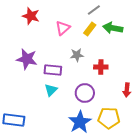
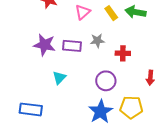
yellow rectangle: (90, 29) -> (111, 13), turned -72
purple rectangle: (53, 70) -> (72, 46), moved
cyan triangle: (51, 90) -> (59, 78), moved

